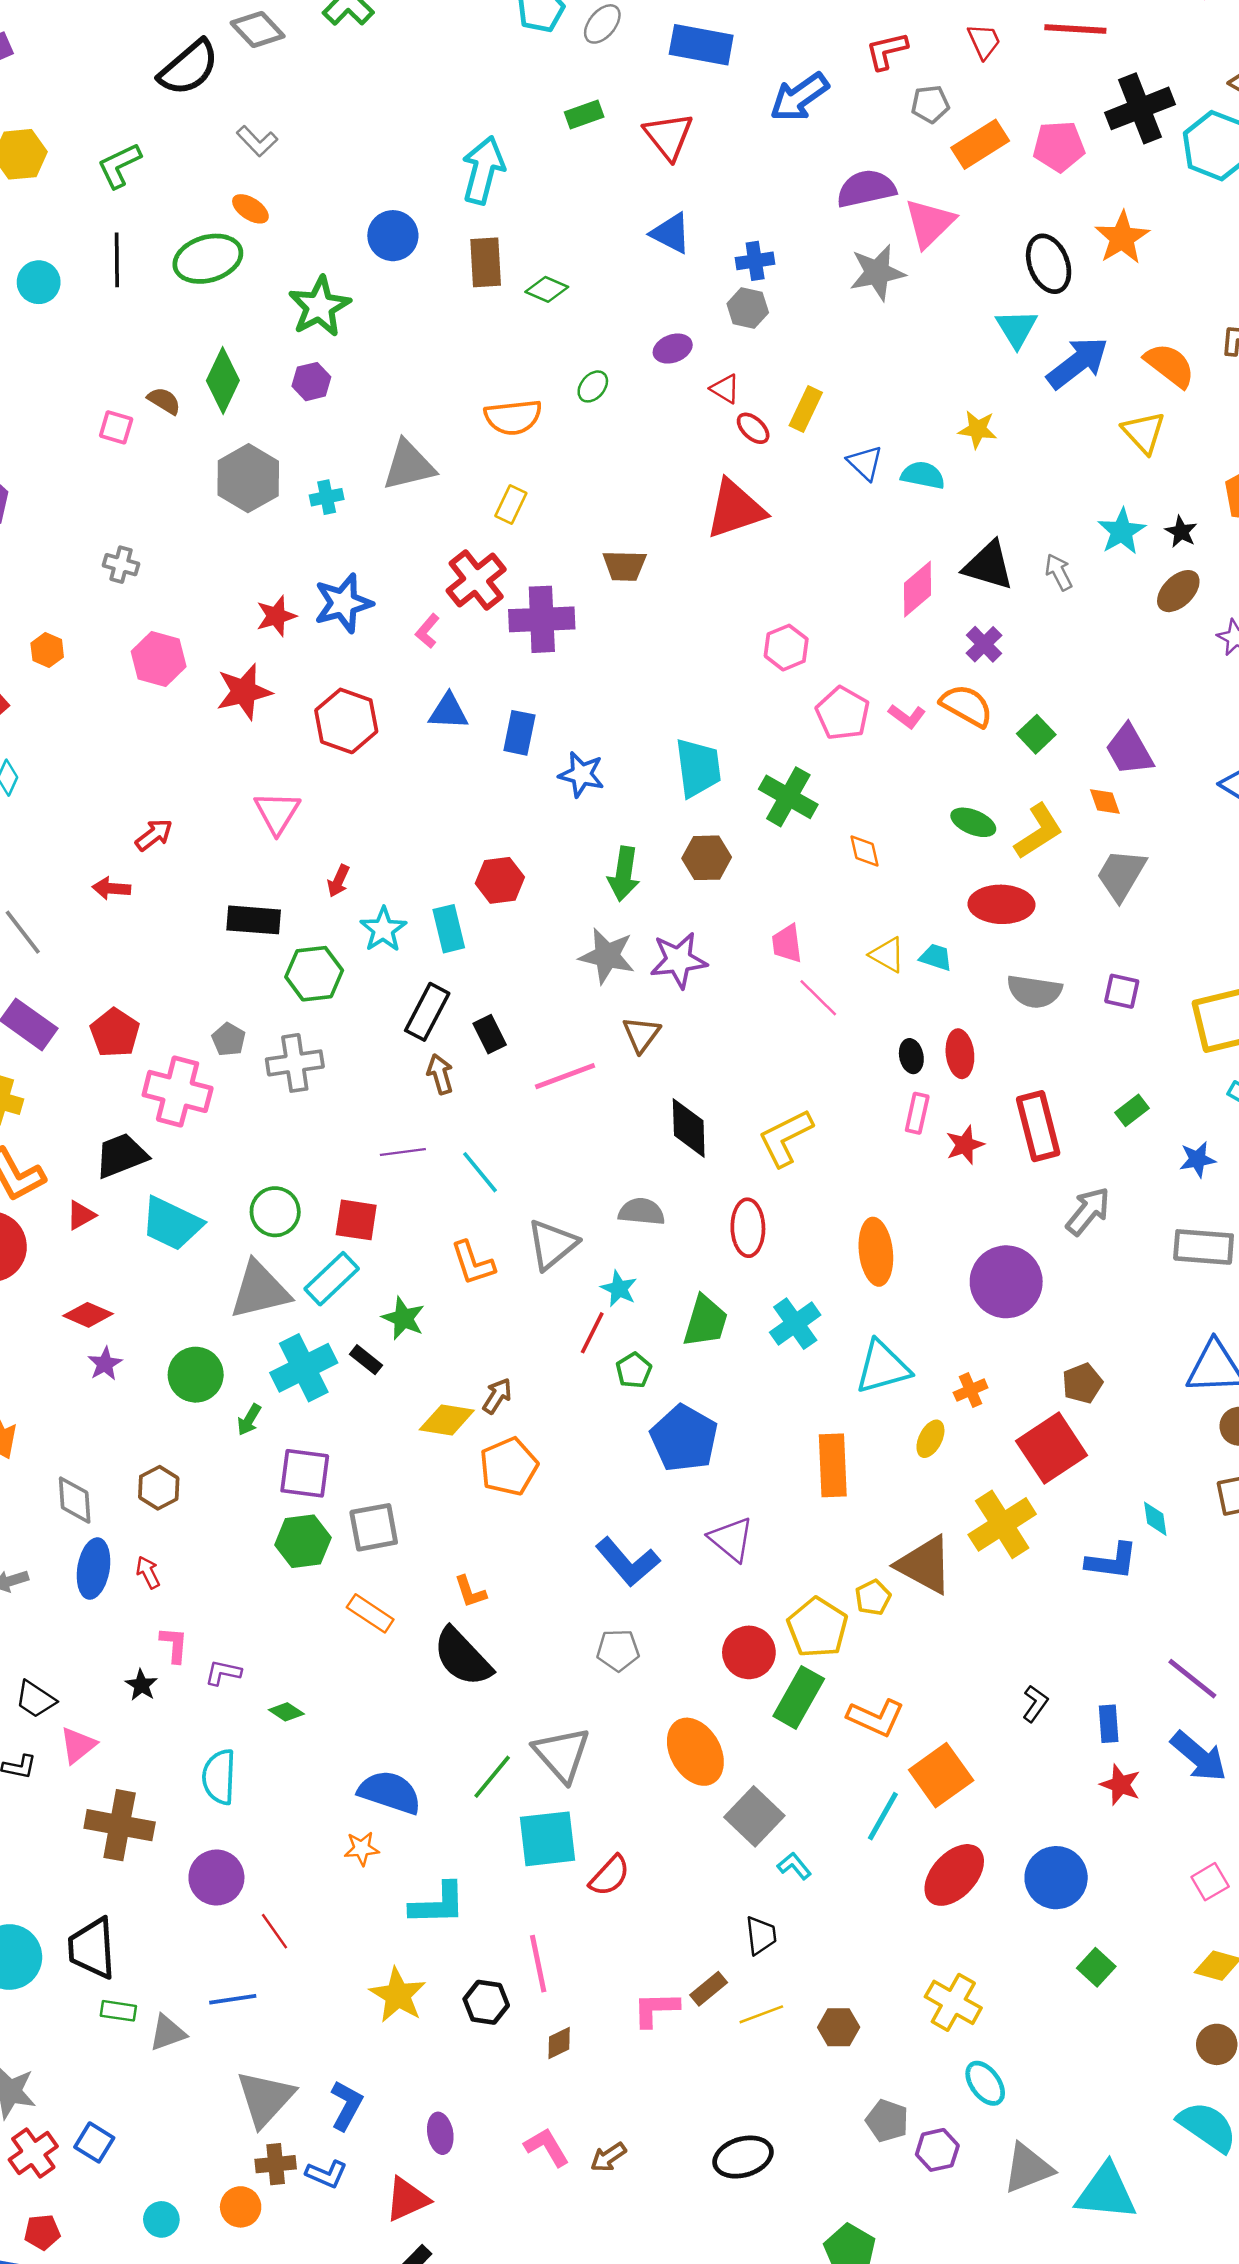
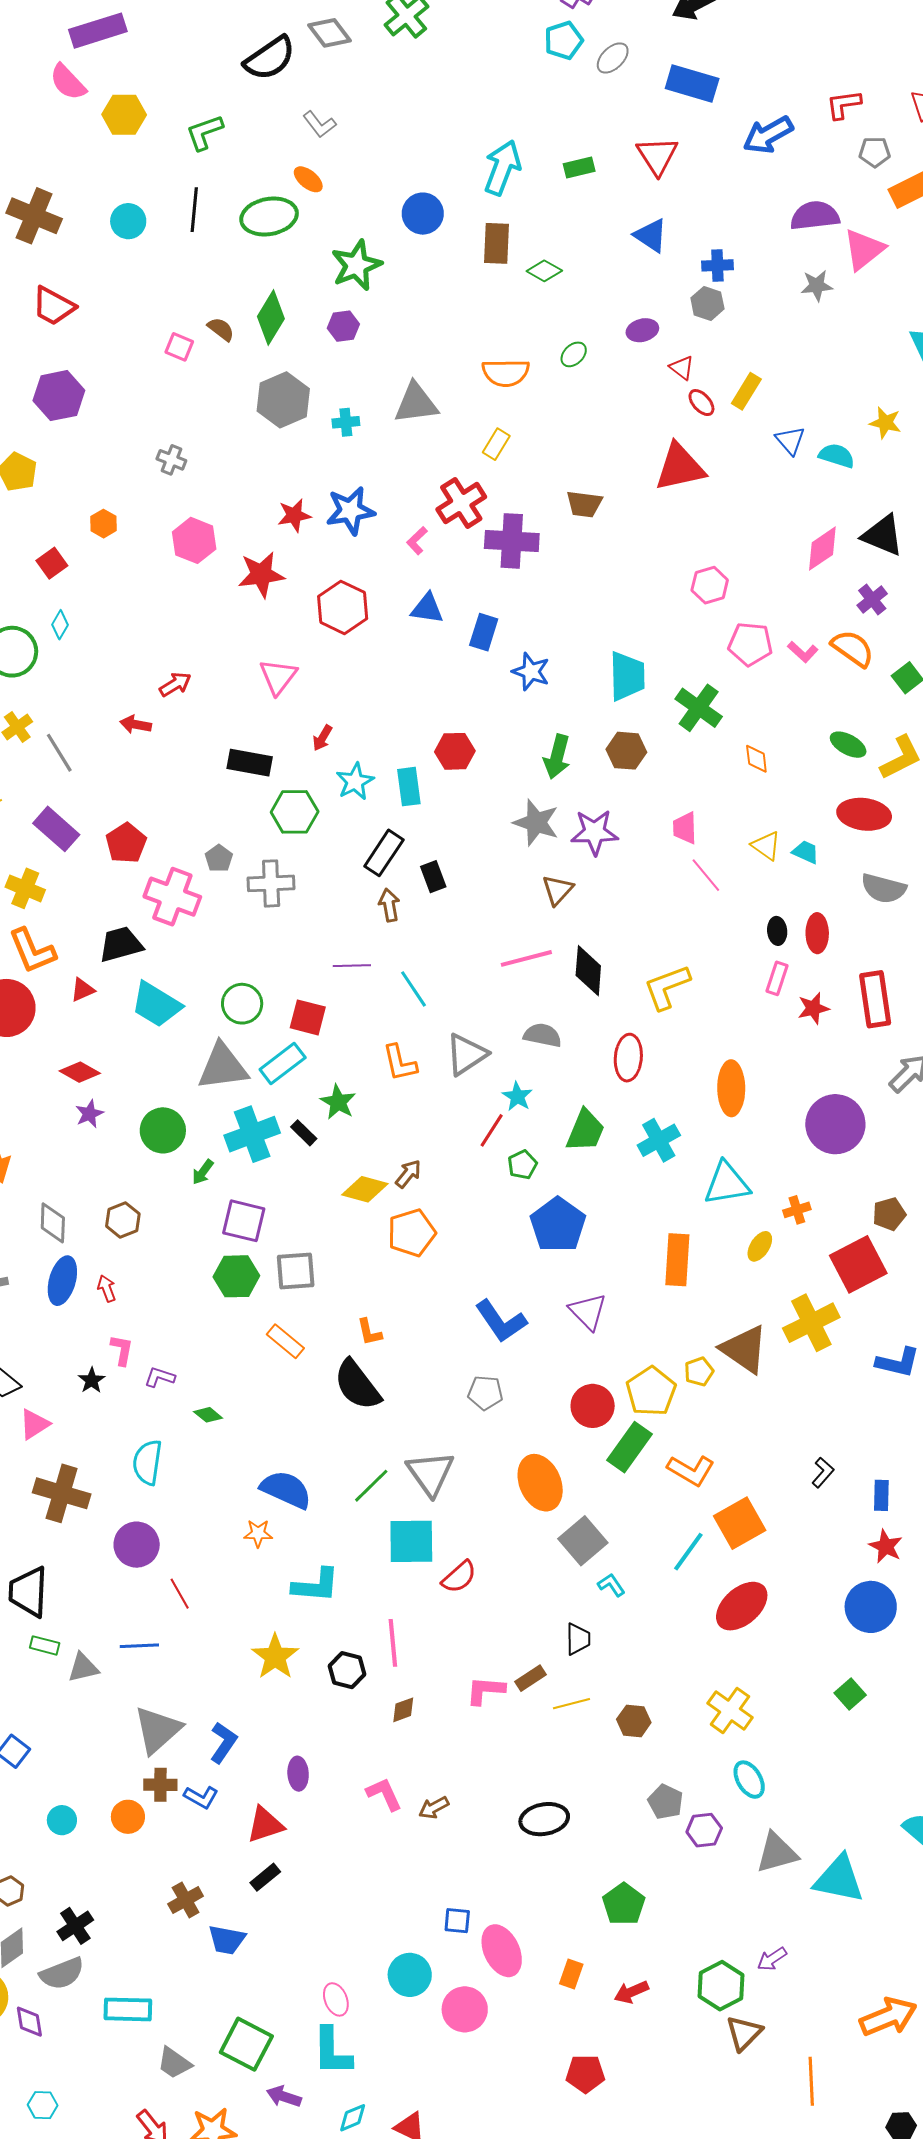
green rectangle: (584, 114) -> (579, 168), moved
gray star: (877, 273) -> (817, 286), size x0.7
pink pentagon: (843, 713) -> (750, 644), turned -30
pink line: (565, 1076) -> (526, 958), moved
blue circle: (1056, 1878) -> (871, 1607), moved

